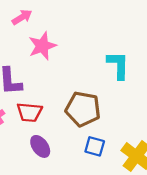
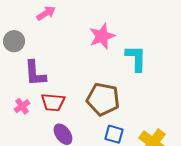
pink star: (42, 46) -> (102, 36), moved

